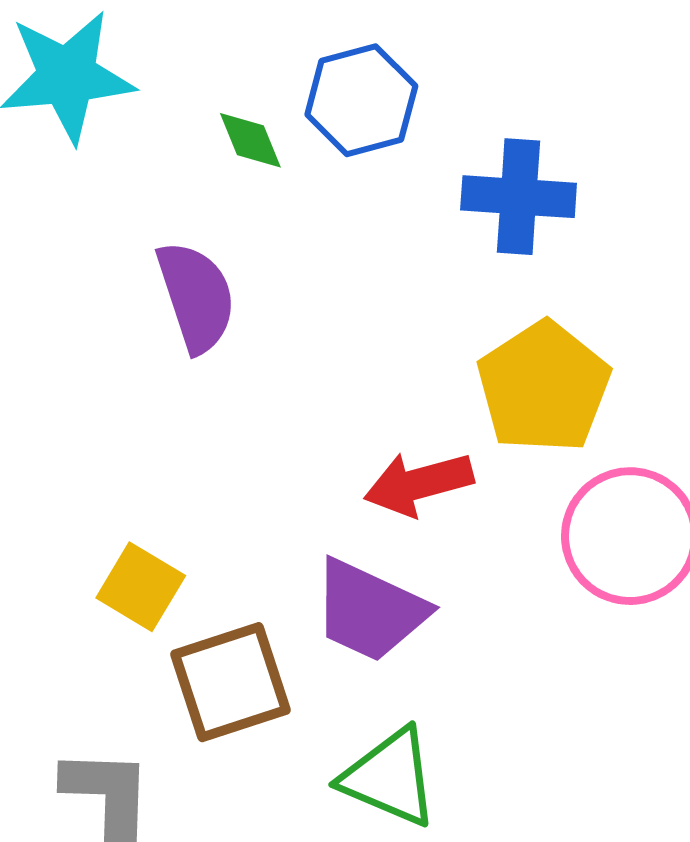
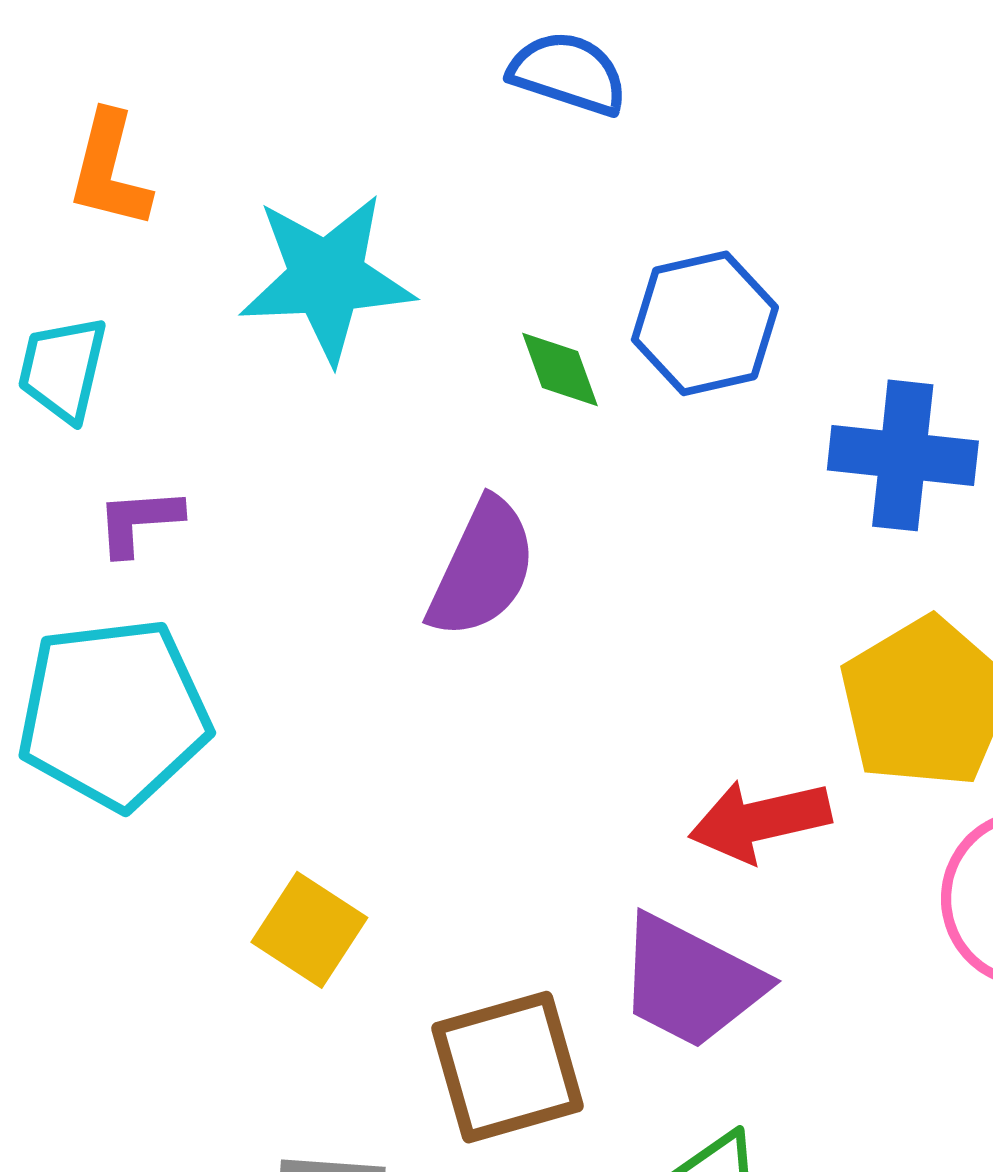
purple semicircle: (196, 297) -> (482, 568), turned 41
yellow square: (141, 587) -> (309, 930), moved

